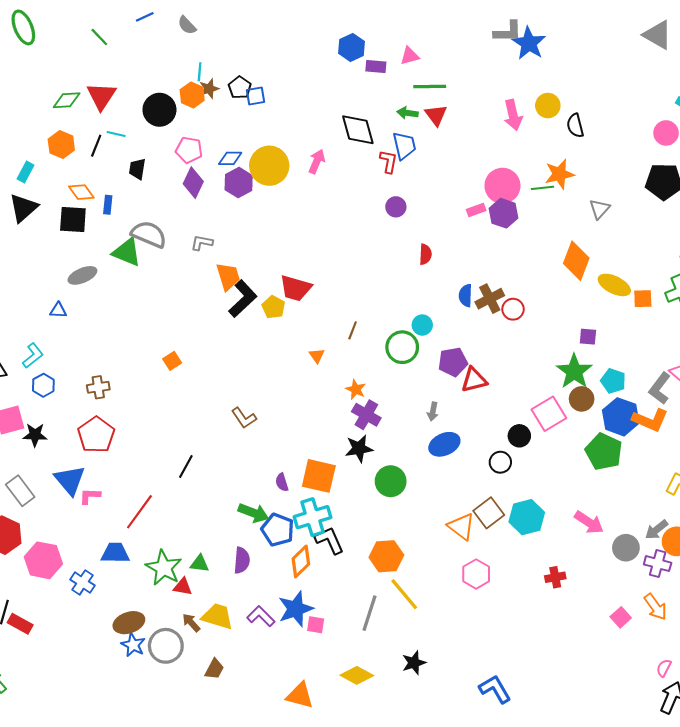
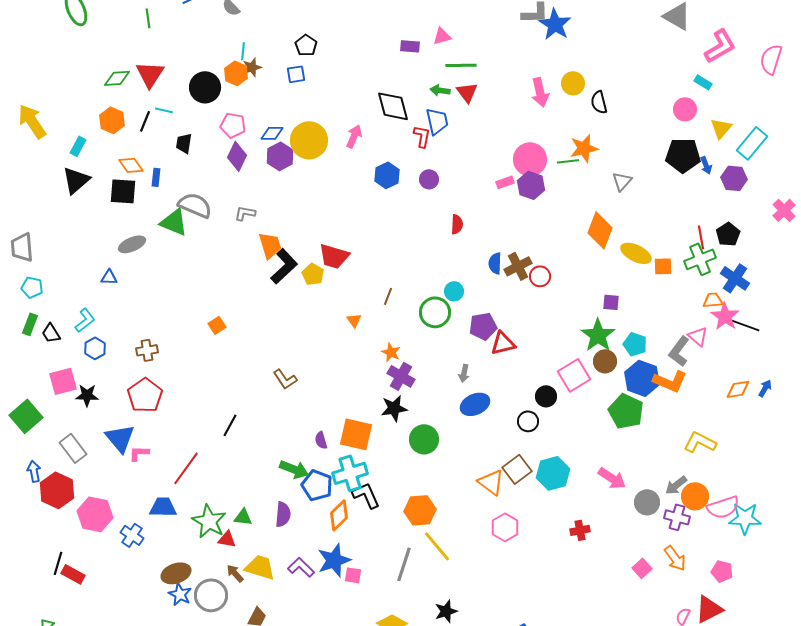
green line: (99, 37) -> (148, 18), turned 36
blue hexagon: (352, 47) -> (387, 175), moved
black pentagon: (240, 88) -> (306, 45), moved

